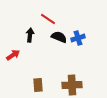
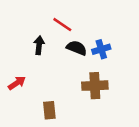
red arrow: (13, 55) -> (17, 83), moved
brown cross: (72, 85) -> (95, 86), moved

